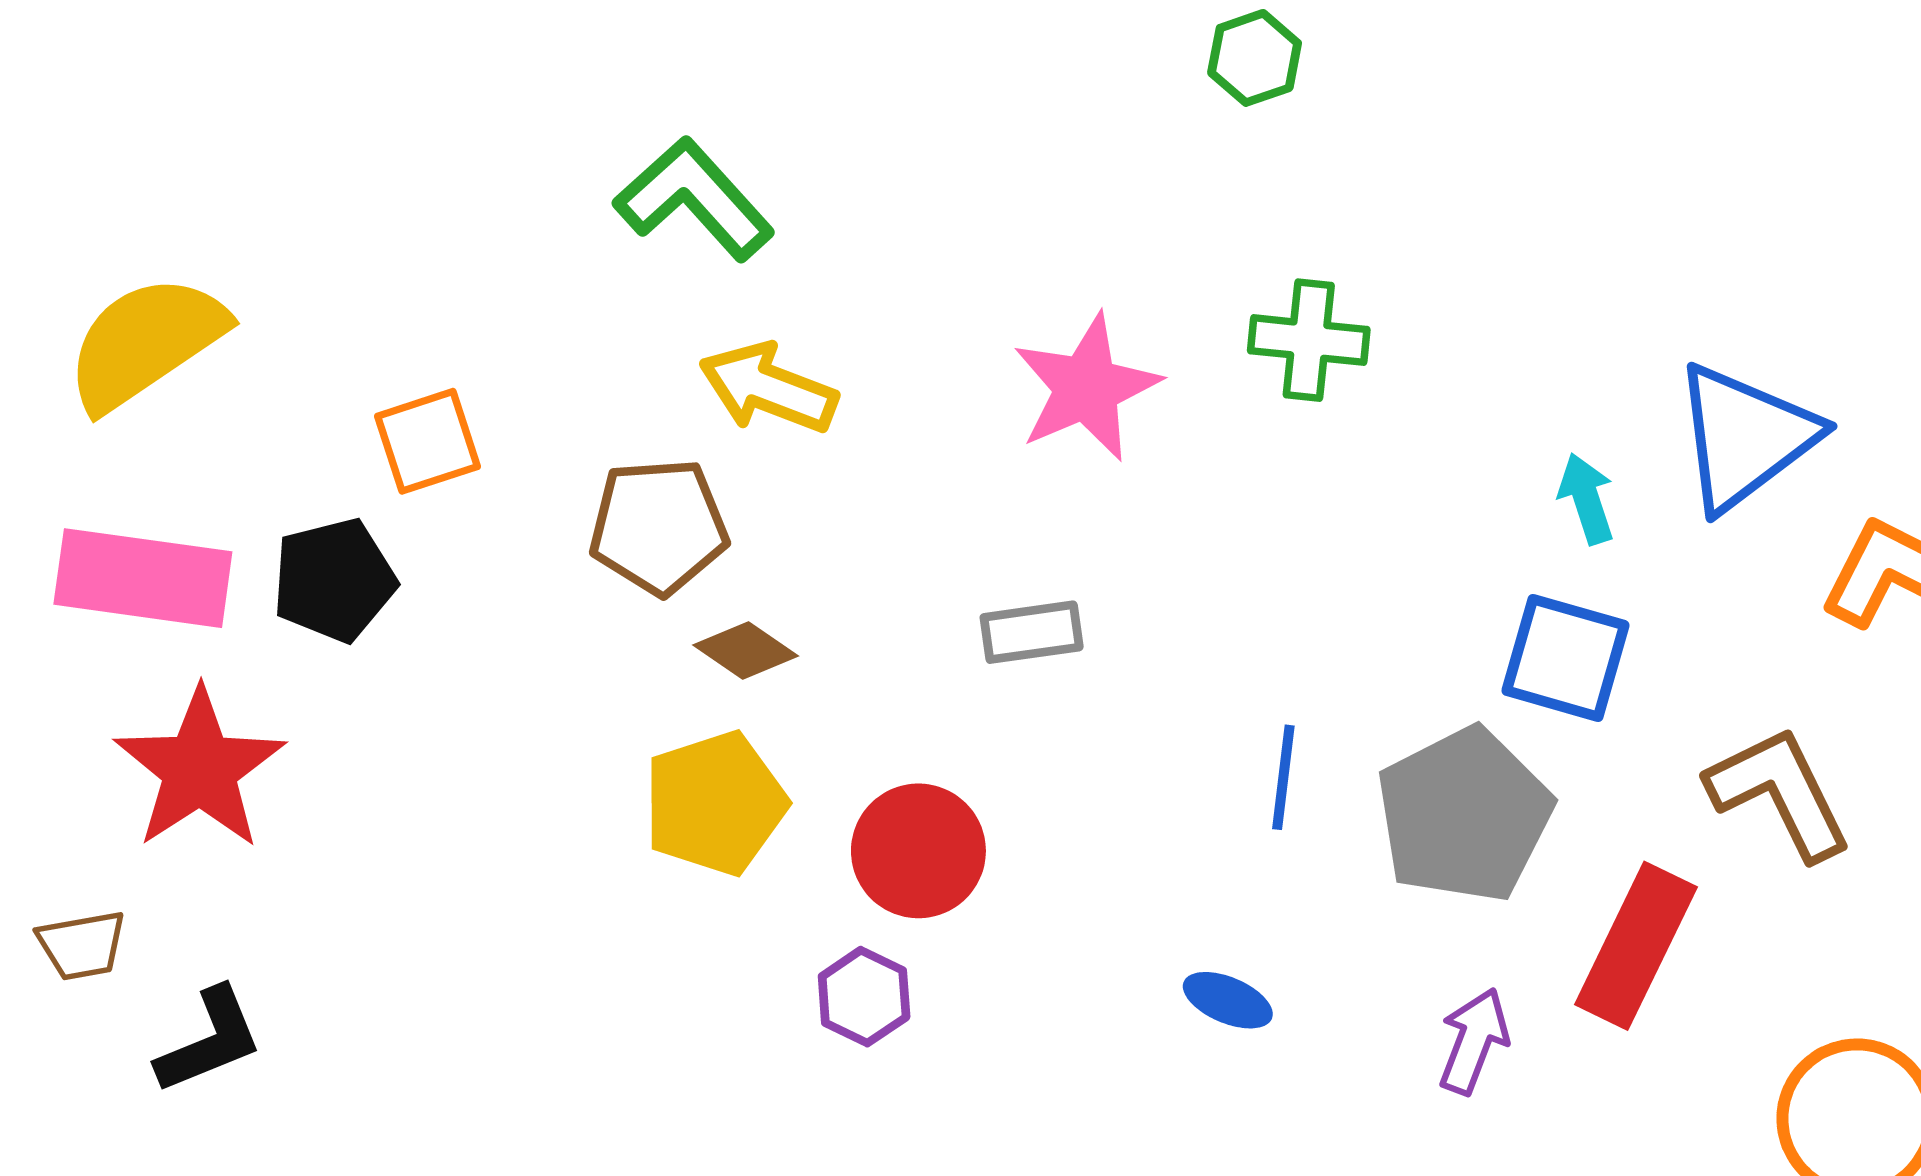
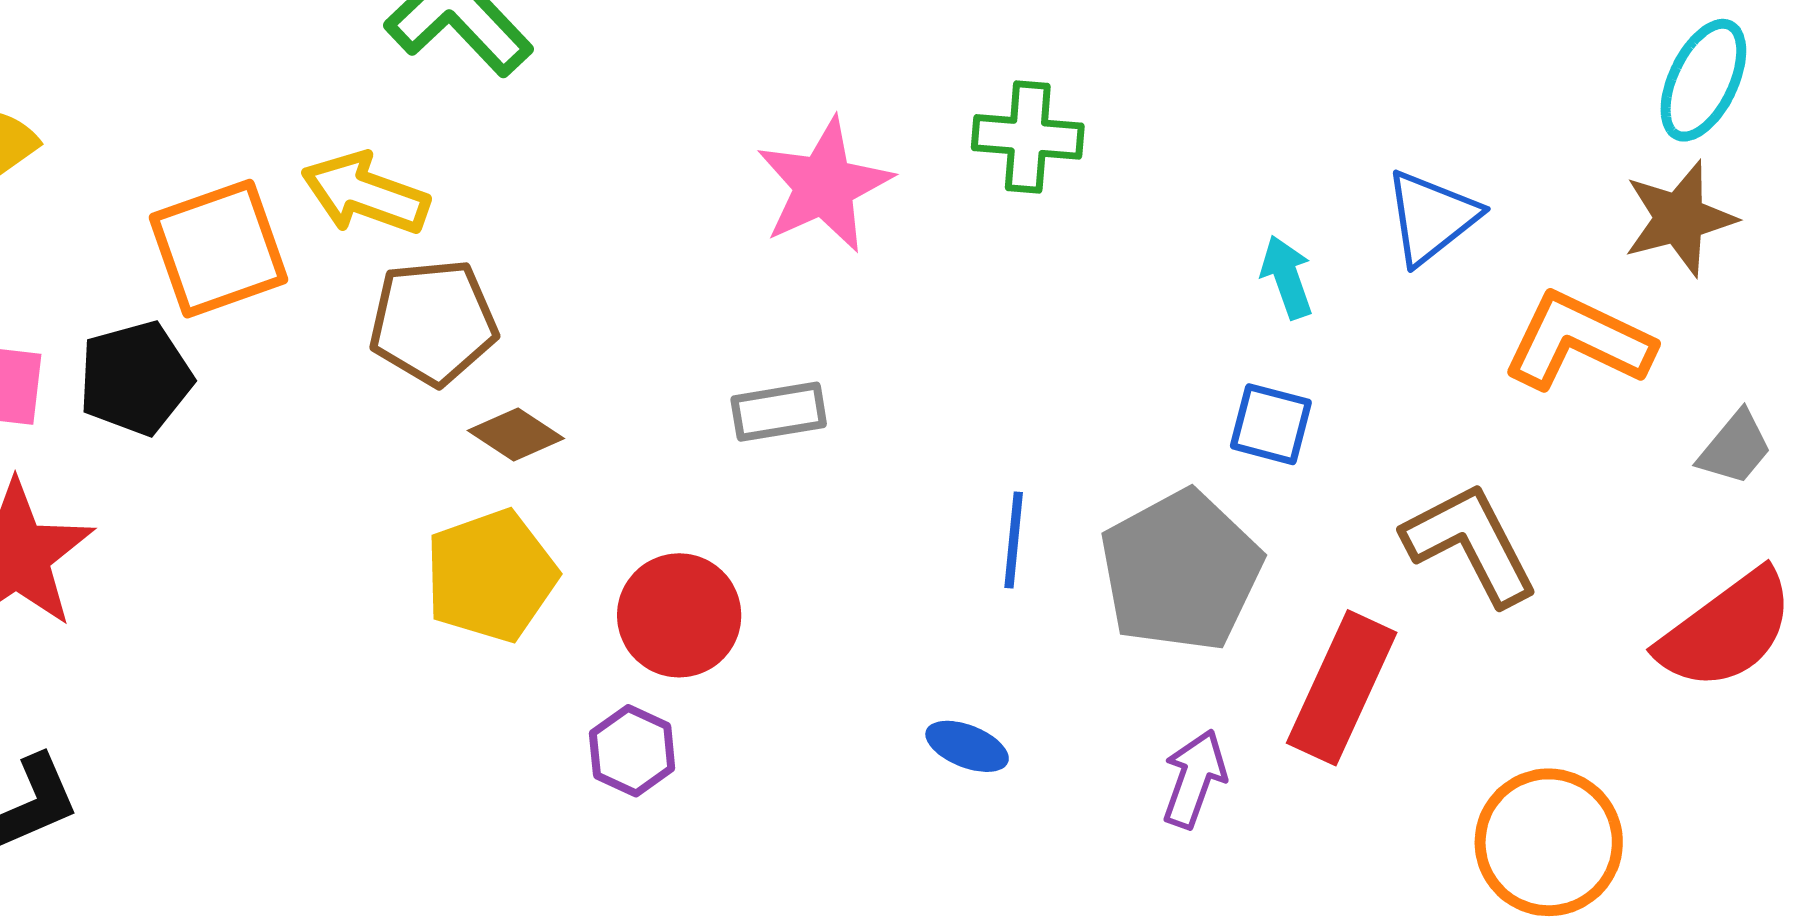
yellow arrow: (768, 388) -> (365, 194), moved
blue triangle: (1745, 437) -> (1431, 217), size x0.7
orange square: (427, 441) -> (219, 249), size x1.4
blue square: (1565, 658) -> (1271, 424), size x0.7

